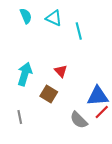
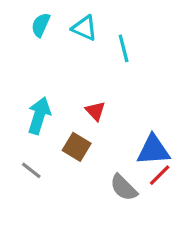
cyan semicircle: (26, 16) -> (41, 25), turned -133
gray line: (20, 117) -> (31, 170), moved, turned -40

